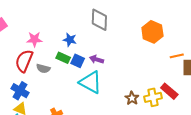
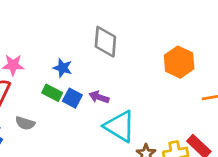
gray semicircle: (43, 68) -> (25, 123), moved
cyan triangle: (91, 82) -> (120, 126), moved

